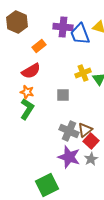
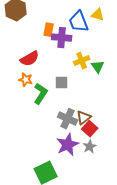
purple cross: (63, 27) -> (62, 38), moved
orange rectangle: (39, 46) -> (49, 30), moved, turned -40
green L-shape: (27, 109) -> (41, 94), moved
purple star: (69, 157) -> (68, 145), turned 30

